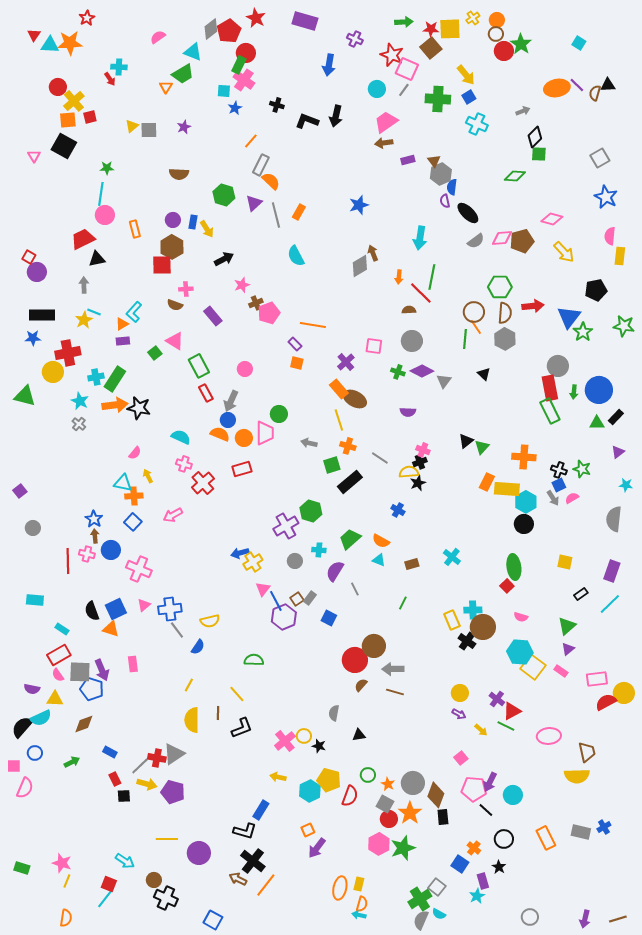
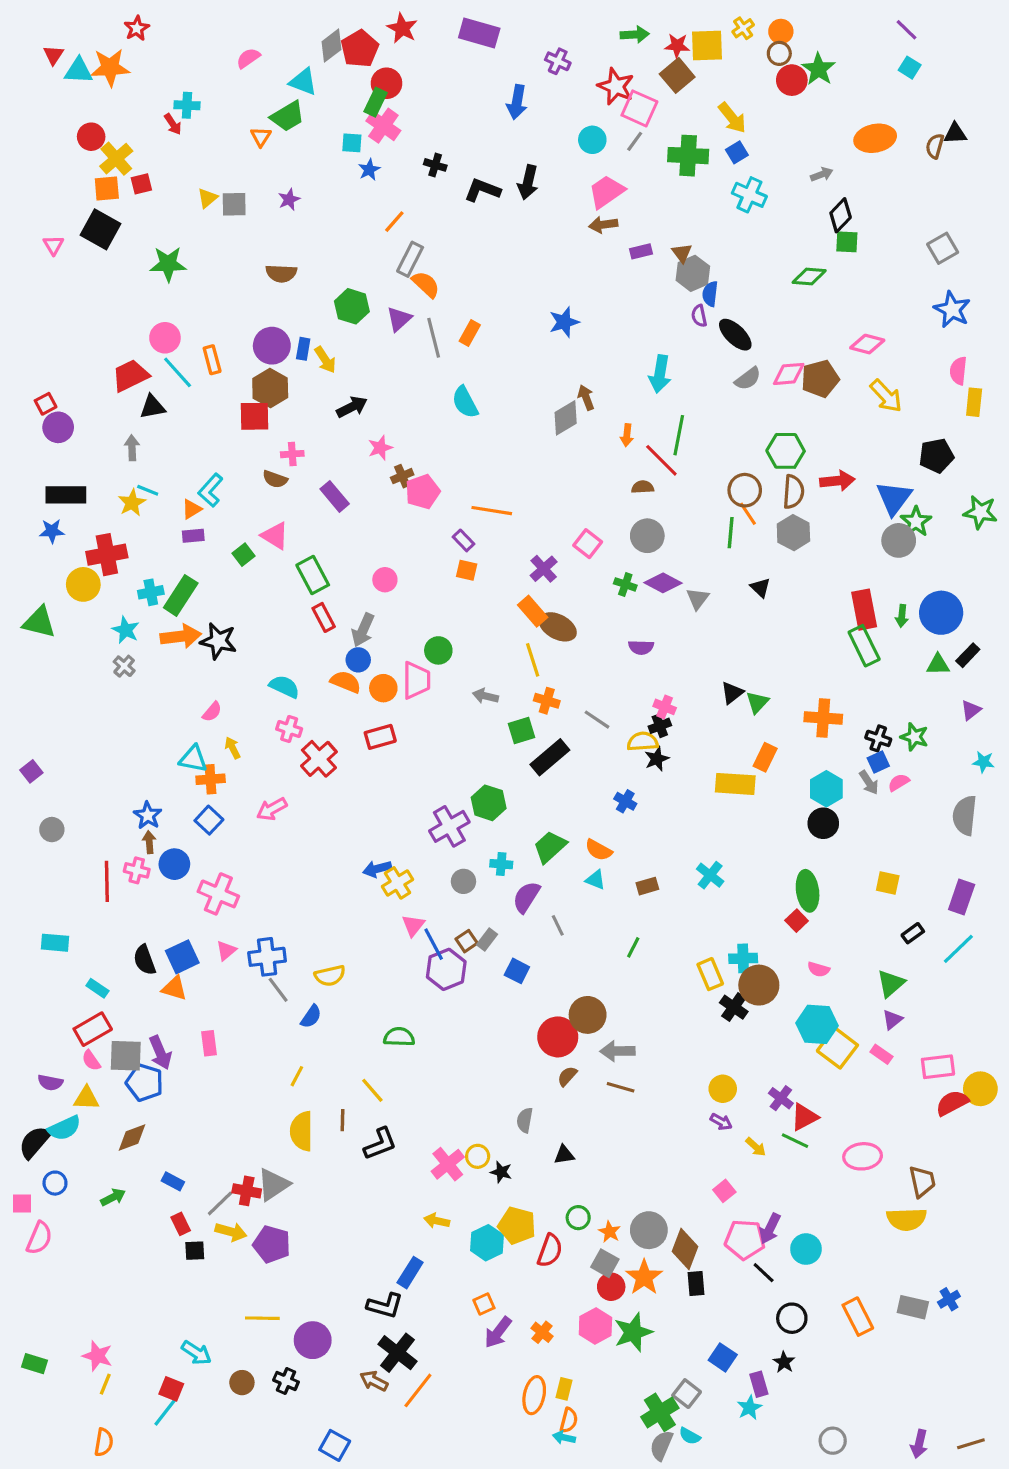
purple line: (577, 85) -> (907, 30), moved
green star: (107, 168) -> (168, 264), size x1.6
cyan line: (101, 194) -> (178, 372), moved, turned -50
purple circle: (173, 220) -> (272, 346), size x1.5
red square: (29, 257) -> (46, 404), turned 32
pink square: (374, 346) -> (588, 544), turned 30
gray circle: (558, 366) -> (899, 540), moved
yellow rectangle: (507, 489) -> (735, 784), moved
orange cross: (474, 848) -> (542, 1332), moved
black cross: (166, 898) -> (286, 1381), moved, size x0.7

